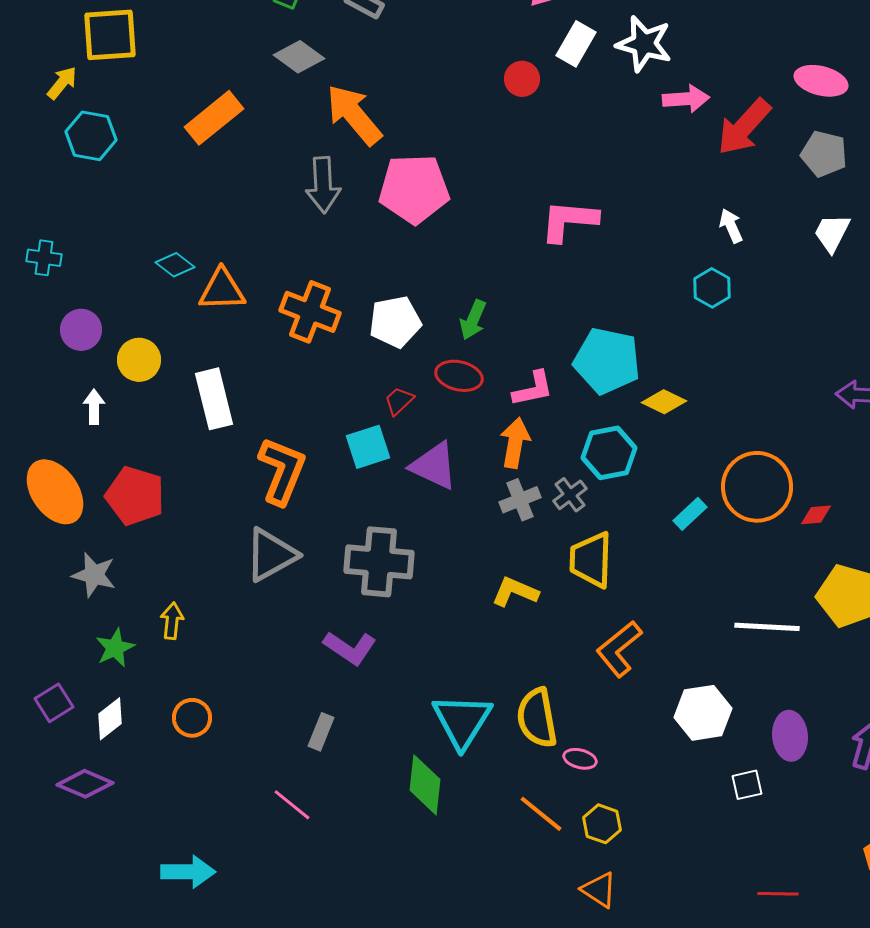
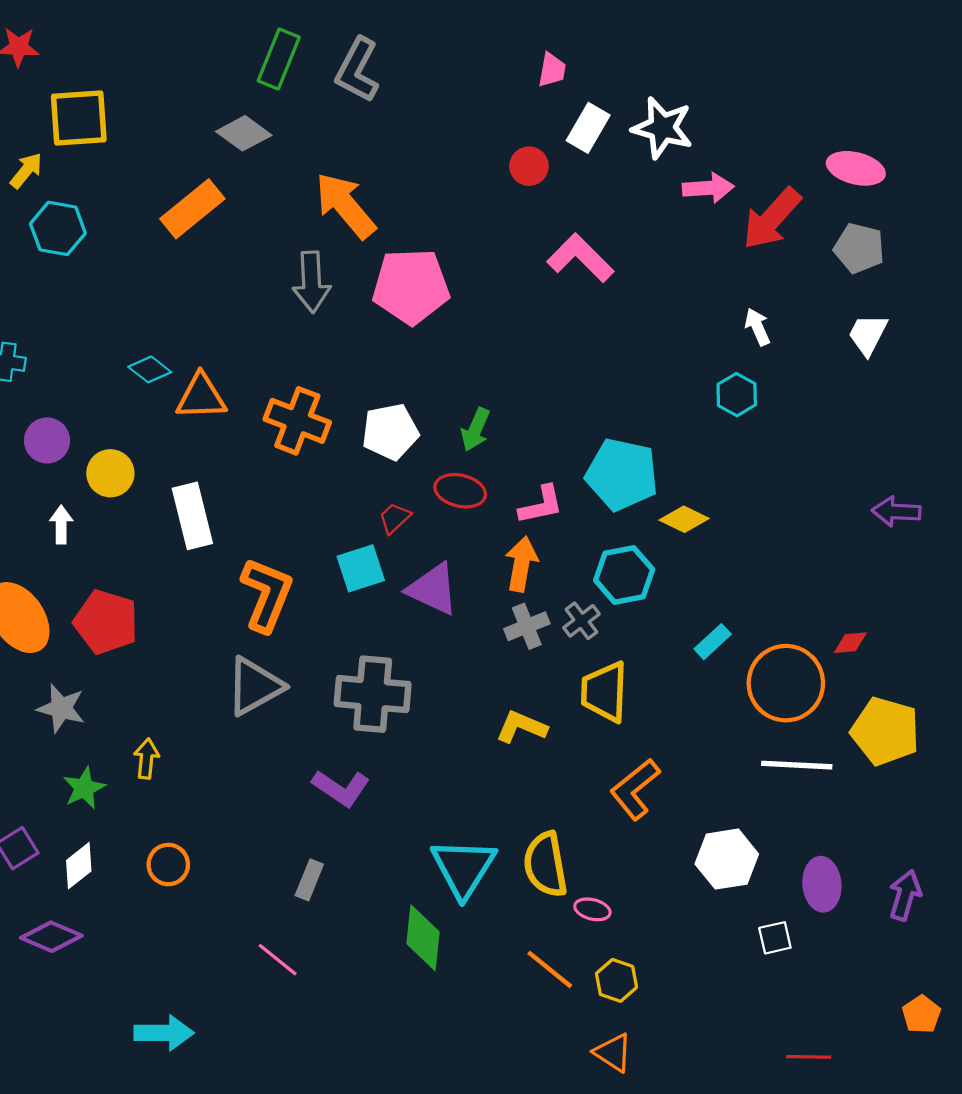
gray diamond: (299, 57) -> (244, 133), moved
pink L-shape: (569, 221) -> (580, 258), moved, turned 40
orange circle: (757, 487) -> (786, 683), moved

